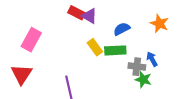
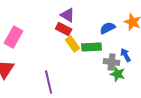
red rectangle: (77, 13) -> (64, 29), moved
blue semicircle: (122, 29) -> (108, 28), moved

